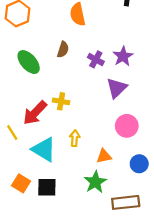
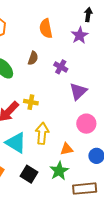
purple star: (123, 56) -> (80, 35), moved
yellow arrow: (75, 138) -> (42, 133), size x1.5
black square: (47, 187) -> (29, 174), moved, turned 30

